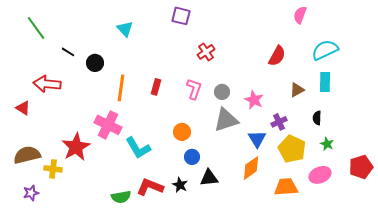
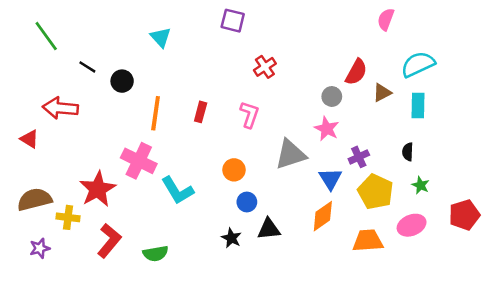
brown triangle: (297, 90) -> (382, 93), moved
gray circle: (222, 92) -> (332, 96), moved
red L-shape: (150, 187) -> (109, 241), moved, turned 108

